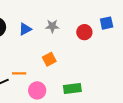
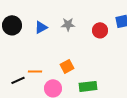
orange square: (49, 59) -> (67, 66), moved

